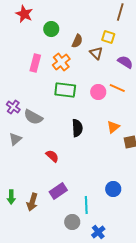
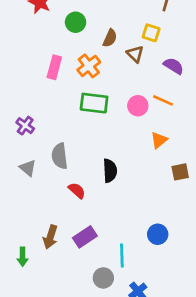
gray semicircle: (33, 117) -> (60, 156), moved, turned 54
orange triangle: (113, 127) -> (159, 140), moved
black semicircle: (77, 128) -> (110, 171), moved
gray triangle: (15, 139) -> (28, 168), turned -40
green arrow: (11, 197) -> (23, 257), moved
brown arrow: (32, 202) -> (50, 237), moved

